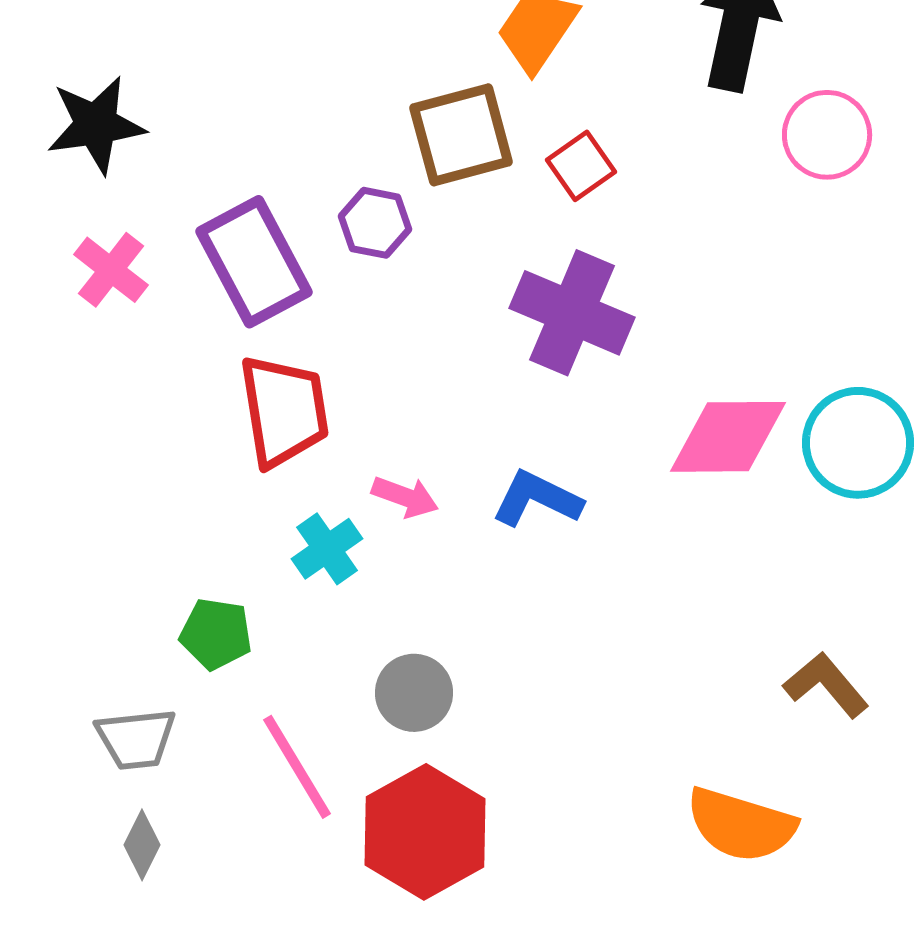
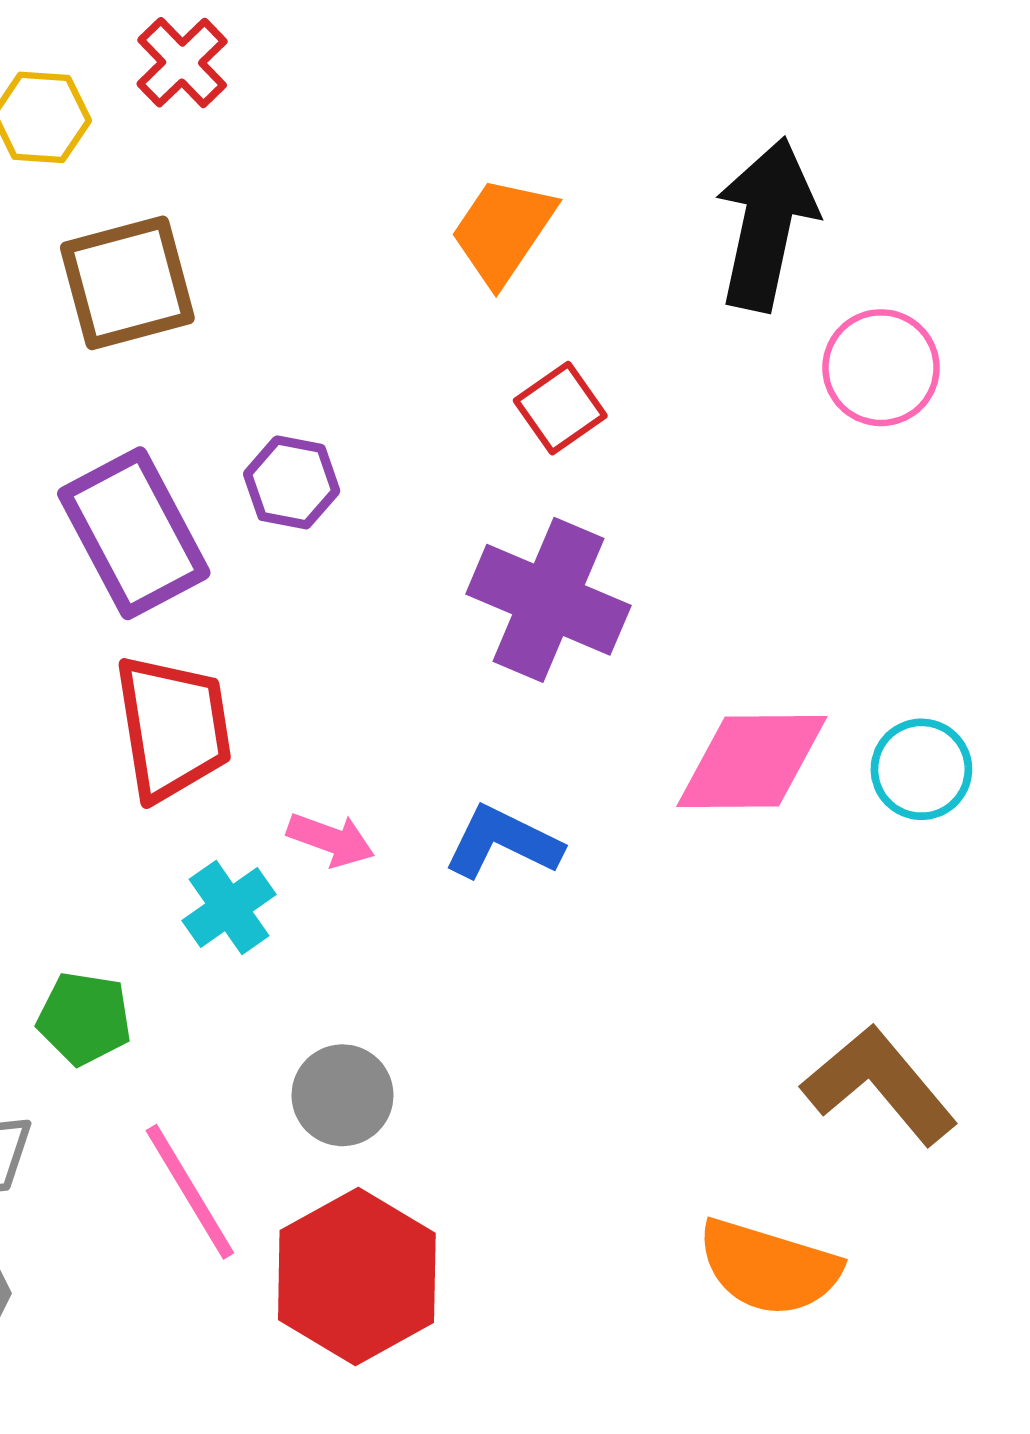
brown square: (461, 135) -> (127, 283), moved
cyan circle: (858, 443) -> (921, 769), size x0.7
brown L-shape: (826, 685) -> (880, 1085), size x1.4

